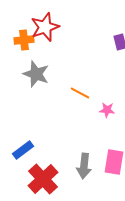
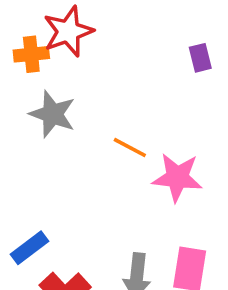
pink star: (107, 110) -> (177, 177), size x1.8

